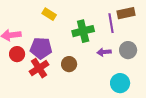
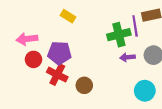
green cross: (83, 31) -> (119, 35), moved
brown circle: (69, 64) -> (84, 85), moved
red cross: (39, 68) -> (57, 75), turned -30

